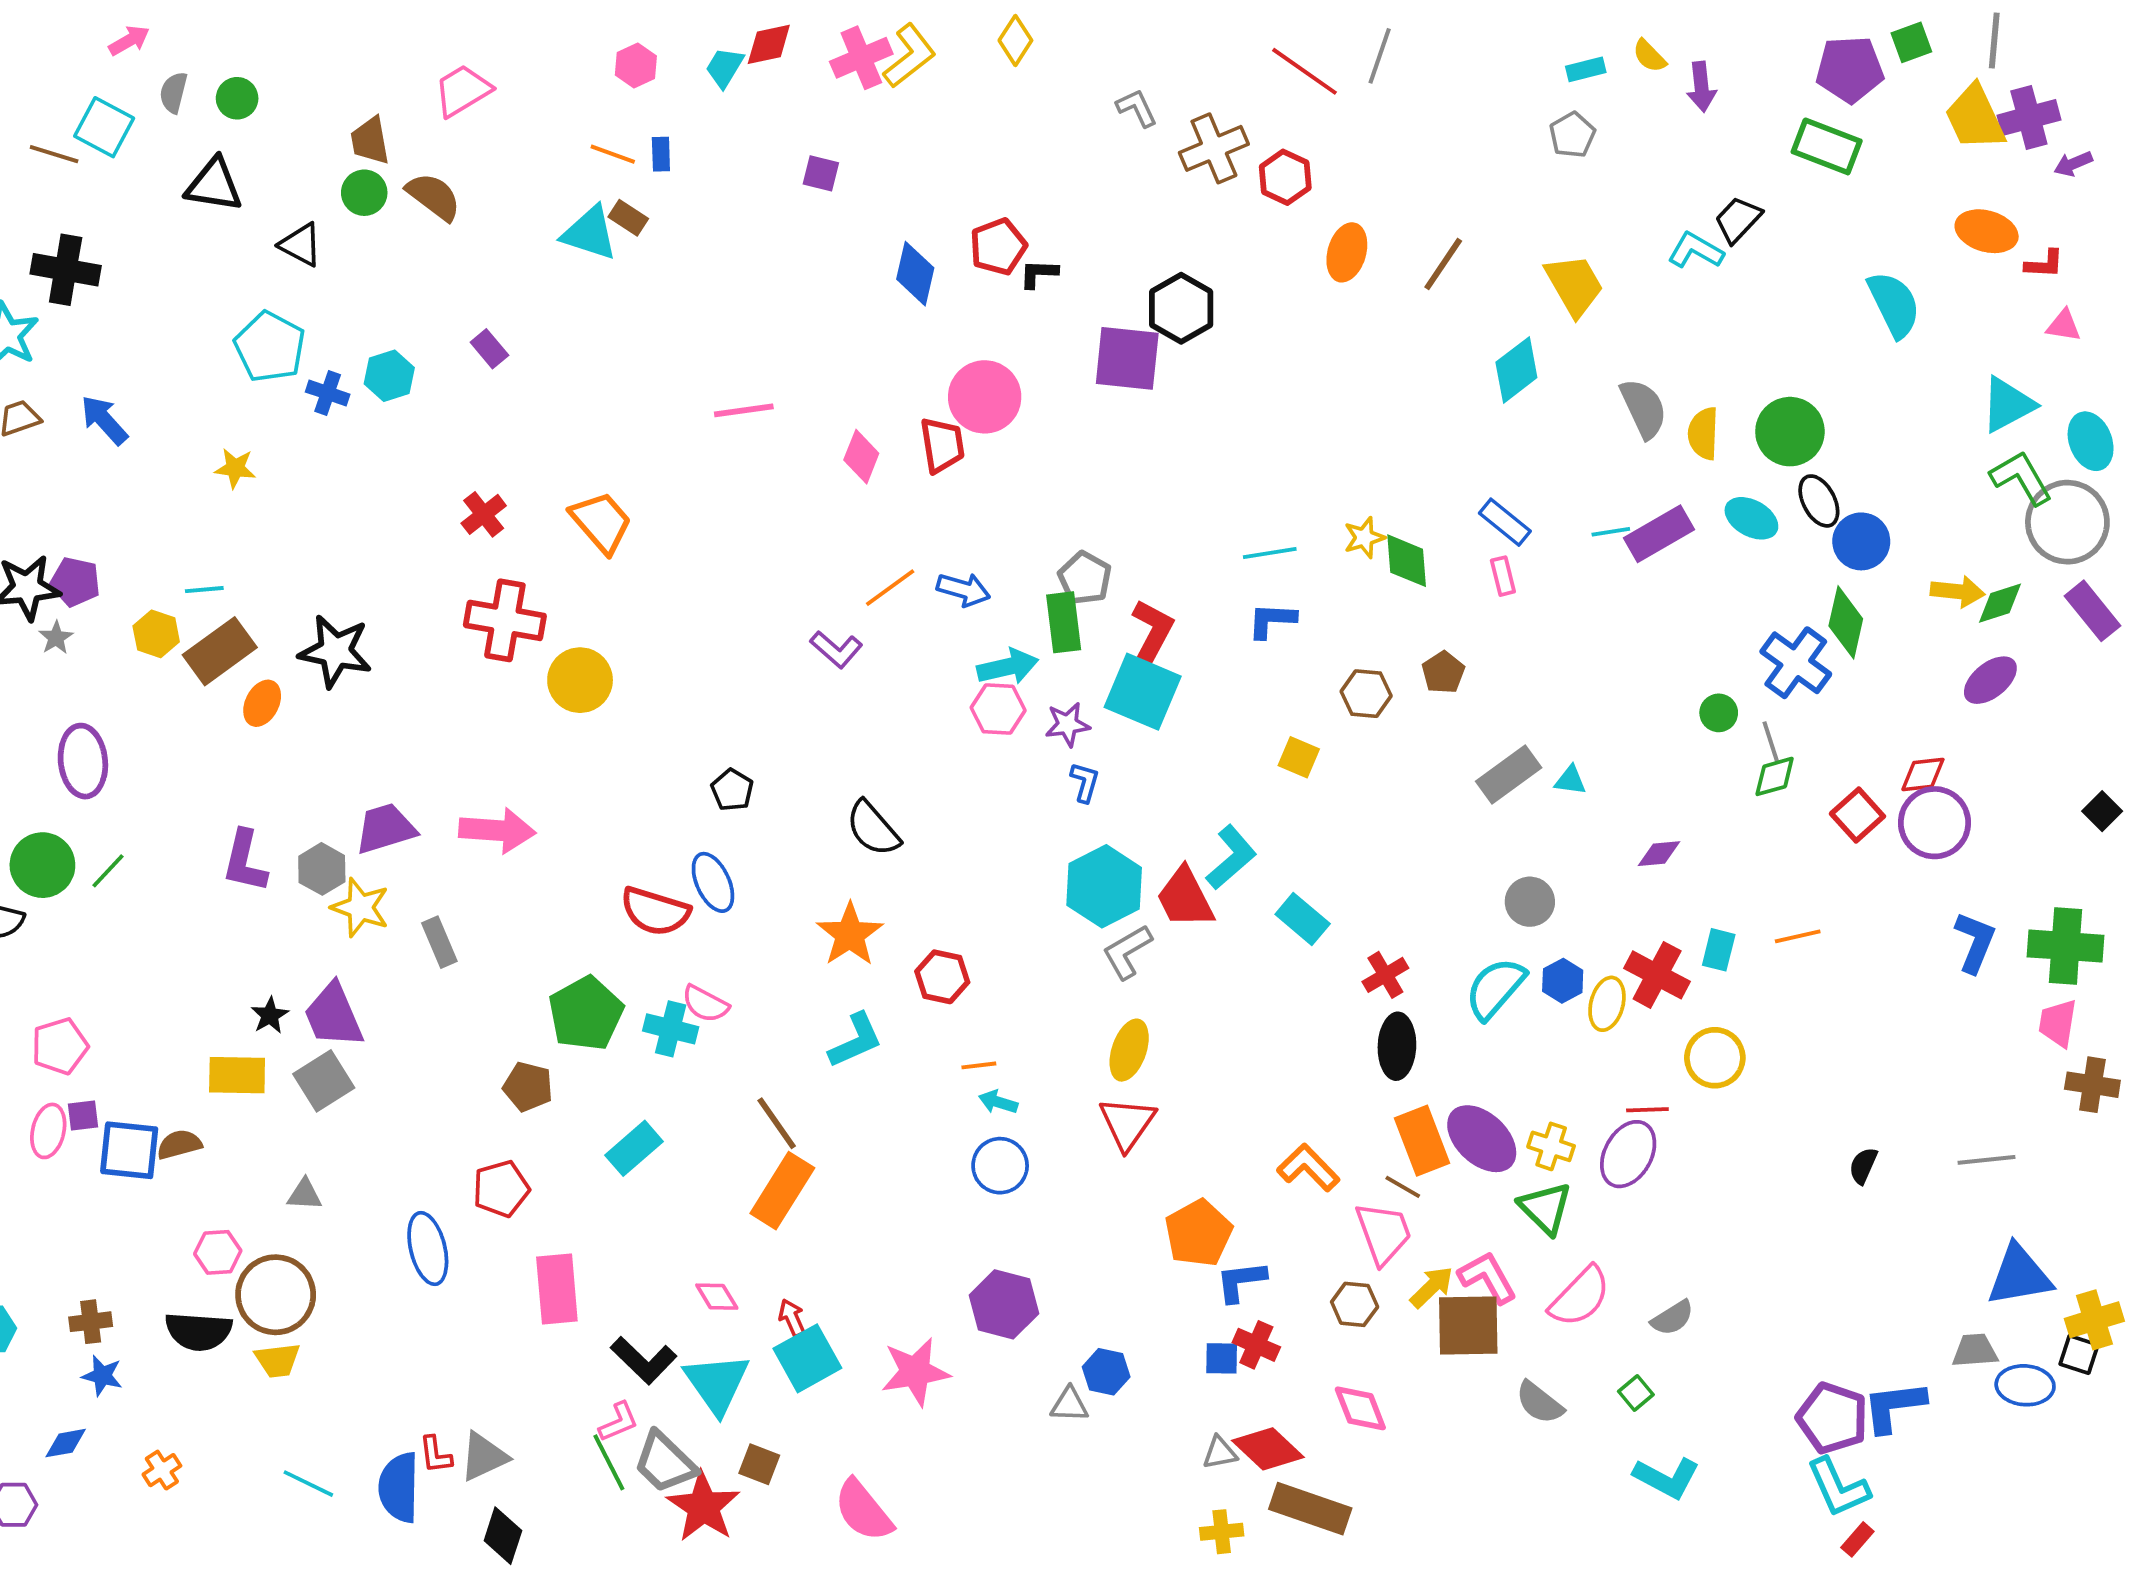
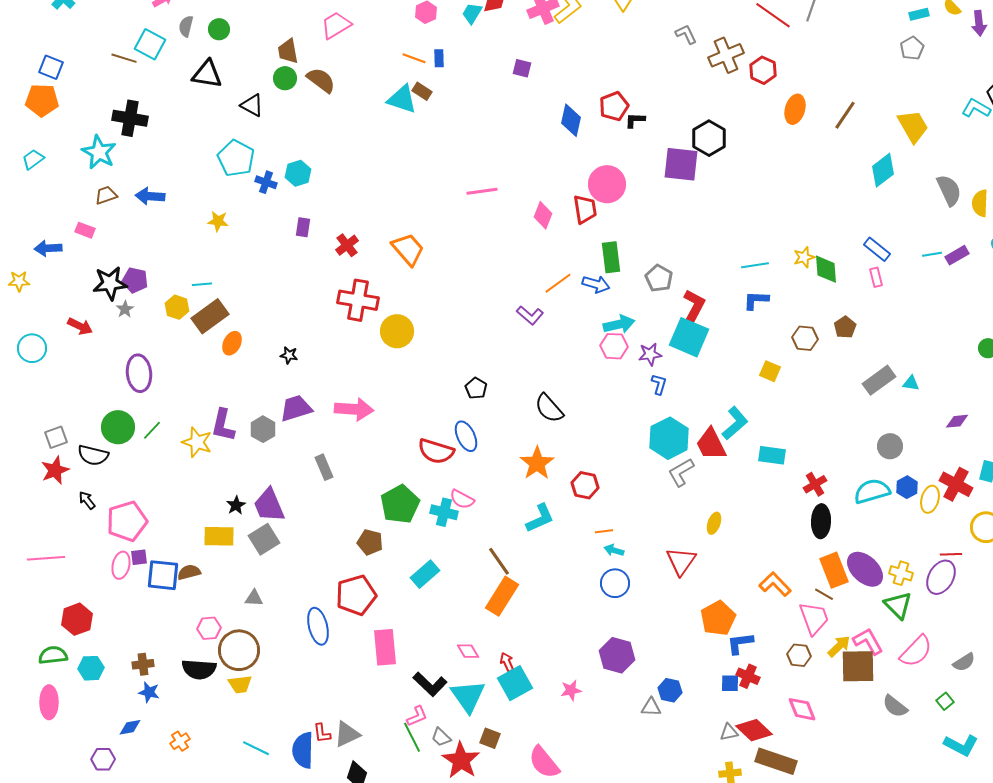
purple rectangle: (489, 349) -> (303, 227), moved, turned 48
blue arrow: (104, 420) -> (150, 196), turned -44
purple rectangle: (1659, 534) -> (957, 255), size x0.7
green rectangle: (1064, 622) -> (611, 257), moved
black star: (335, 651) -> (289, 355), moved, size x0.5
yellow star: (360, 907) -> (197, 442), moved
cyan rectangle: (1303, 919) -> (772, 455), turned -32
cyan semicircle: (1495, 988) -> (872, 491), turned 33
pink pentagon: (60, 1046) -> (127, 521), size x1.4
yellow ellipse: (1129, 1050) -> (714, 523), moved, size x0.7
red pentagon: (501, 1189) -> (356, 595), size x1.4
pink star: (915, 1372) -> (571, 690), size x0.6
gray trapezoid: (665, 1462) -> (441, 737), size x0.6

